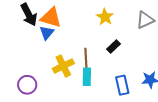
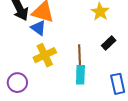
blue triangle: (47, 33) -> (38, 28), turned -35
yellow cross: (63, 66) -> (45, 55), moved

